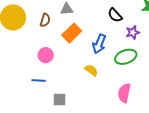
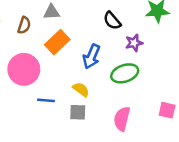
pink circle: (46, 55) -> (24, 69), size x1.6
blue line: (39, 80) -> (46, 100), moved
gray square: (59, 100) -> (78, 112), moved

